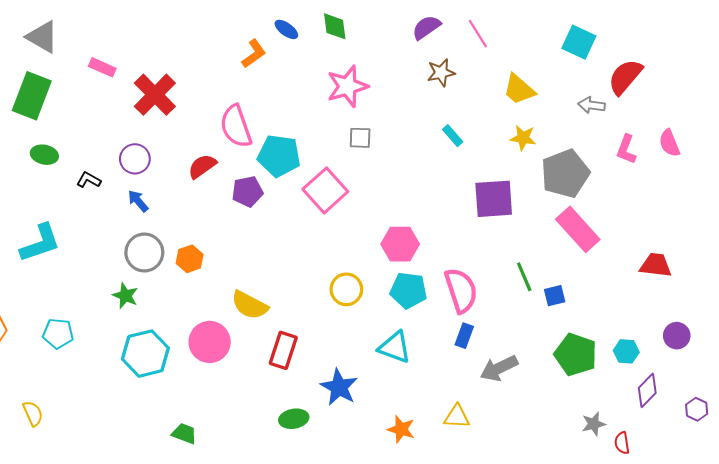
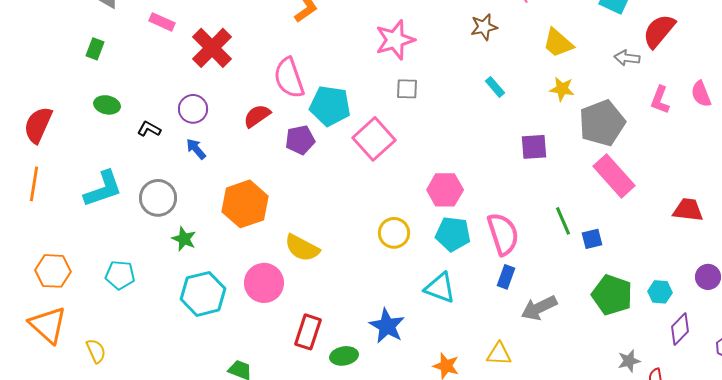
green rectangle: (32, 96) -> (95, 49), size x0.5
purple square: (494, 199) -> (534, 147), size x0.7
gray circle: (144, 253) -> (158, 198), moved
orange hexagon: (190, 259) -> (245, 204), size x1.8
red rectangle: (283, 350) -> (308, 332), moved

